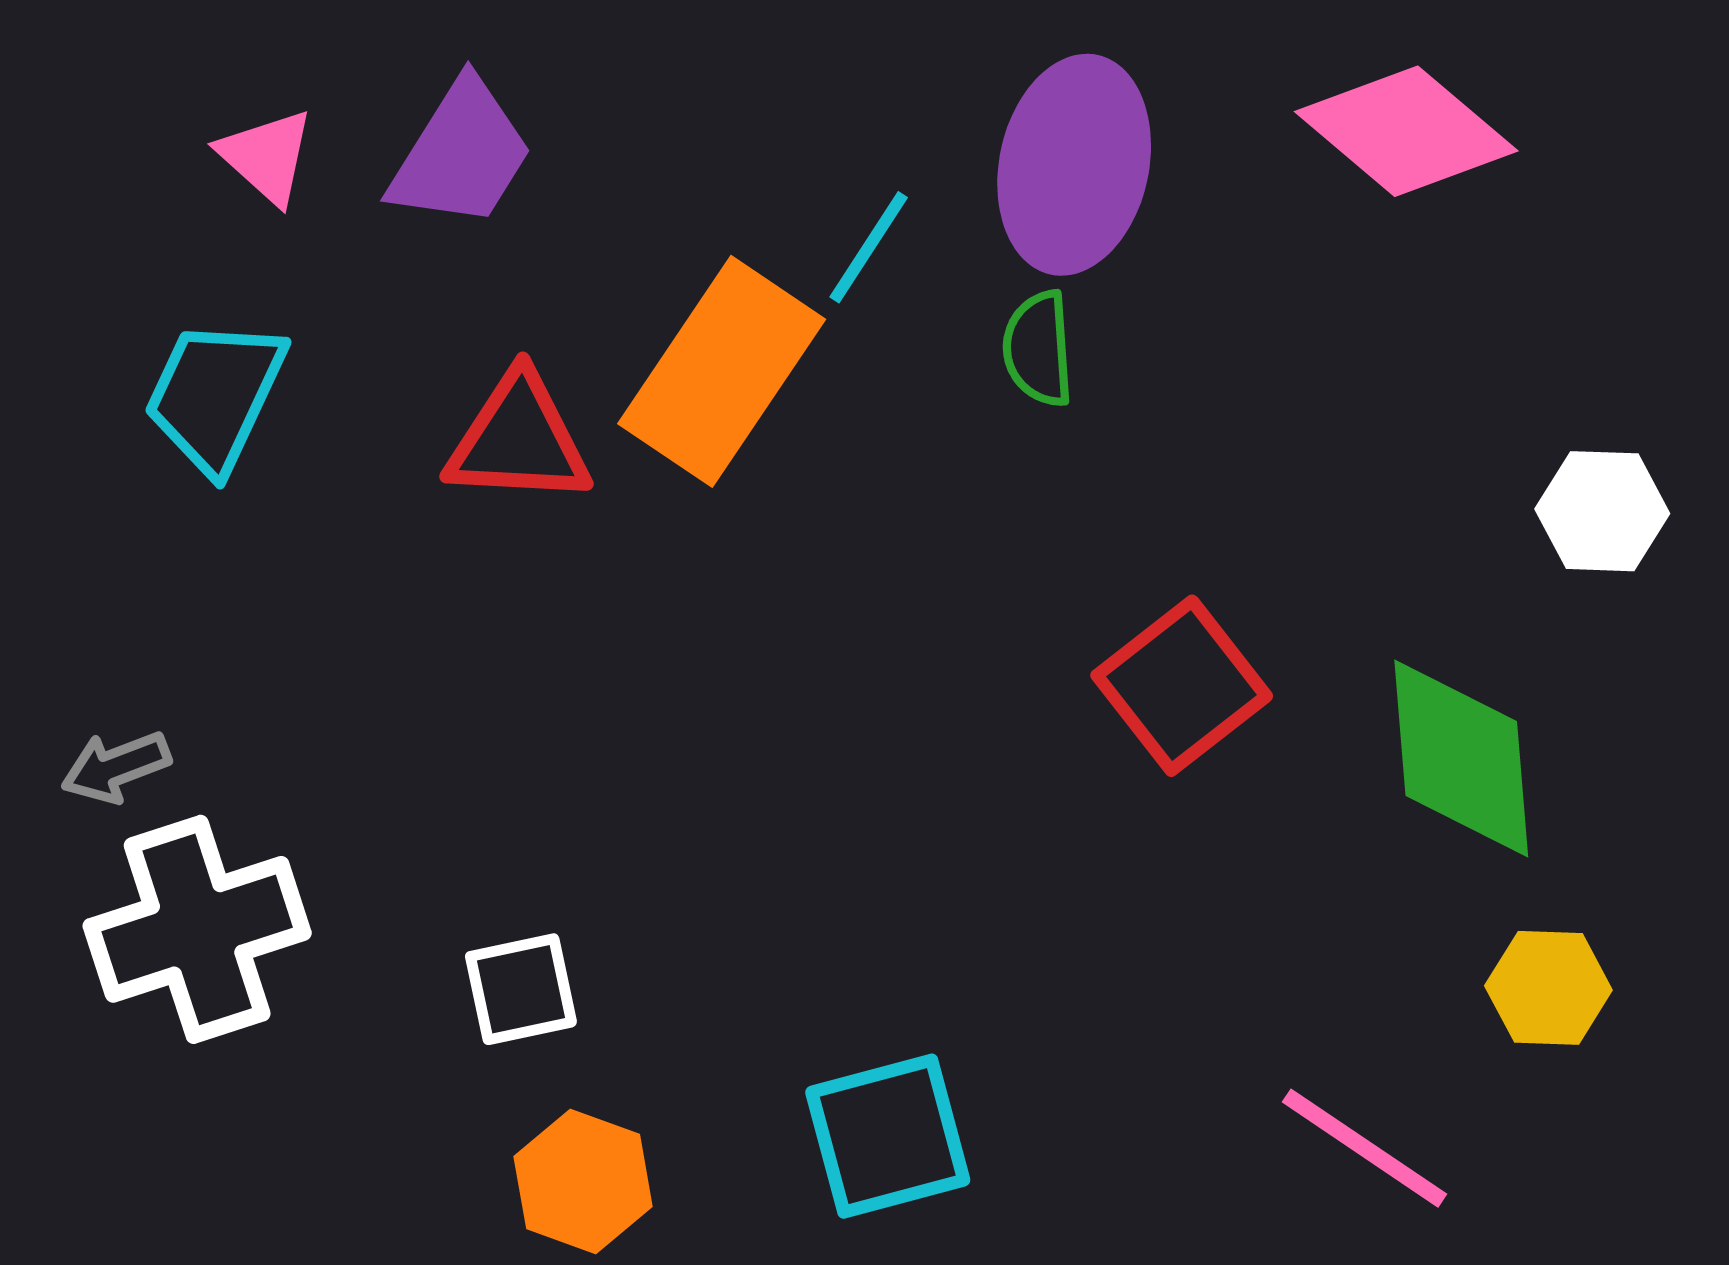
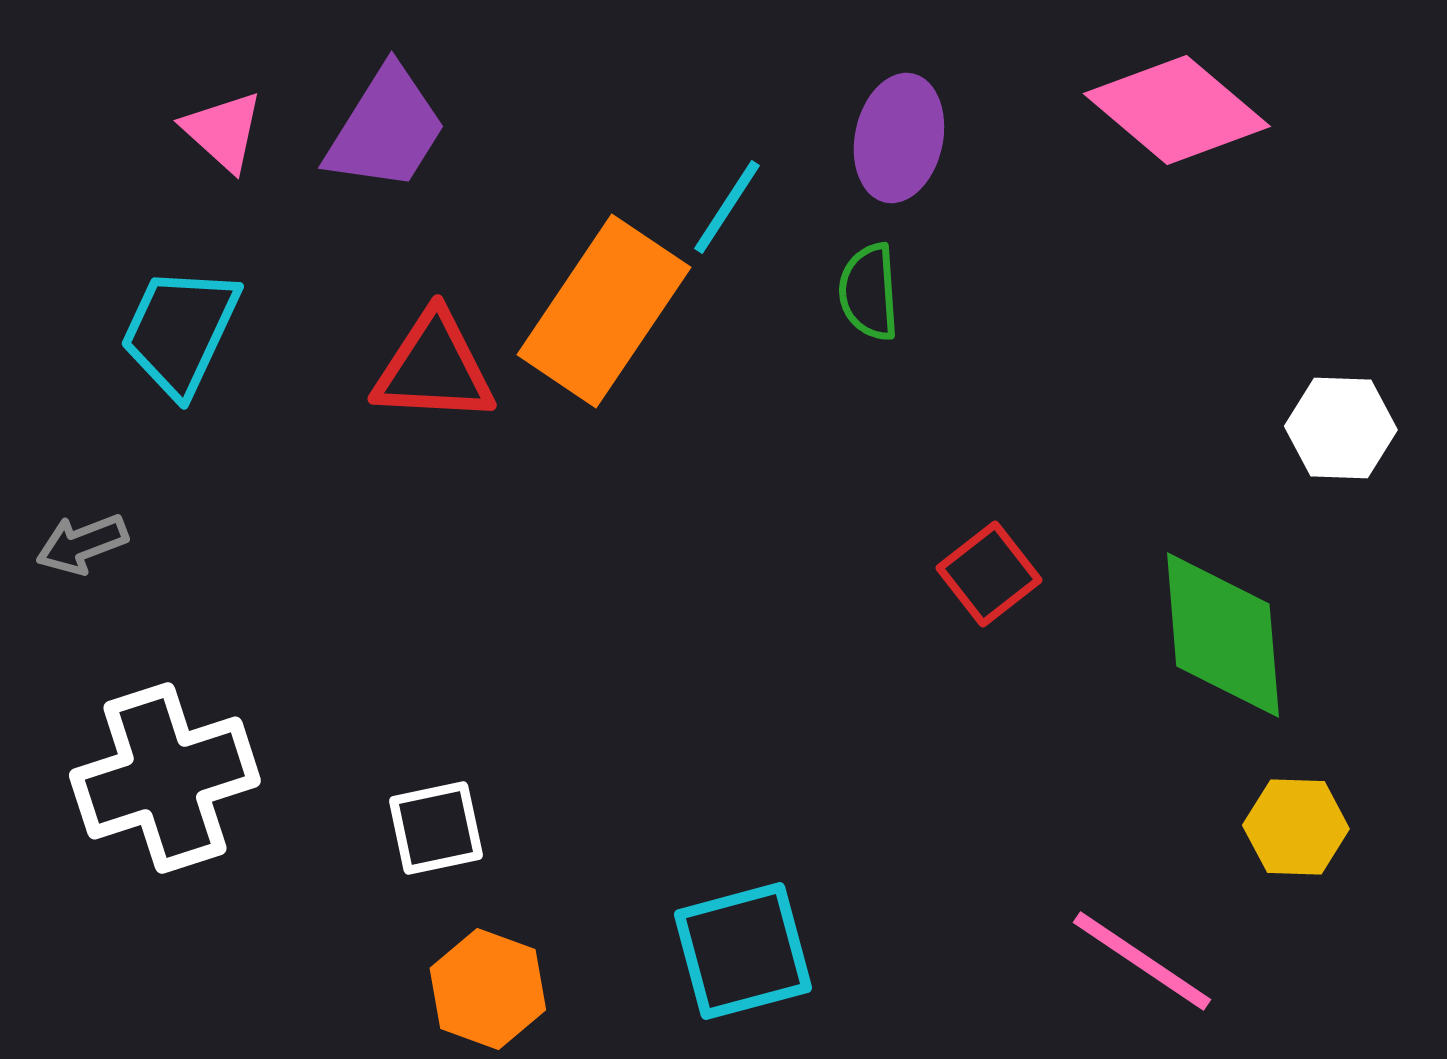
purple ellipse: (1074, 165) -> (899, 138), size x0.7
red square: (1182, 686) -> (989, 574), size x0.7
gray arrow: (116, 767) -> (82, 544), moved

